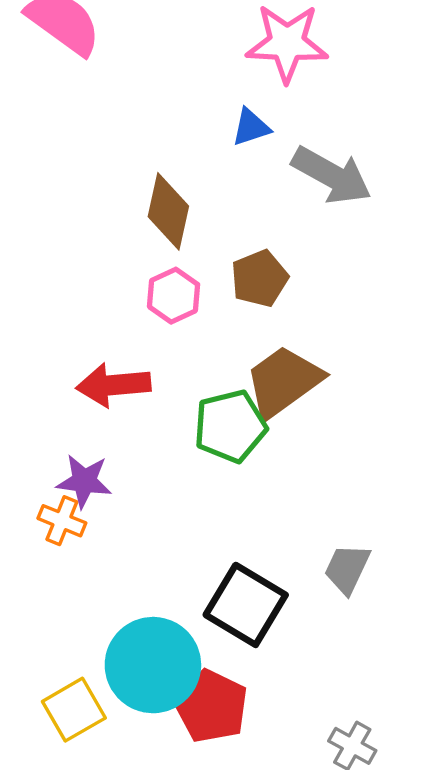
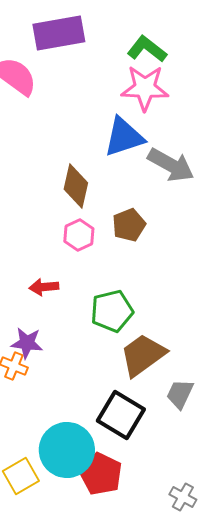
blue triangle: (251, 127) -> (124, 137), size x1.8
brown trapezoid: (284, 382) -> (143, 355), moved
red arrow: (113, 385) -> (44, 287), size x0.7

